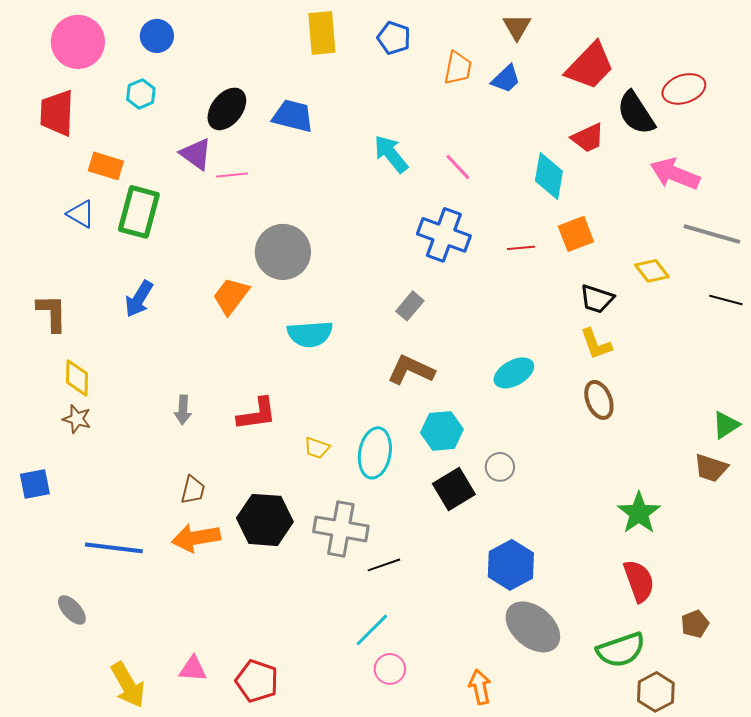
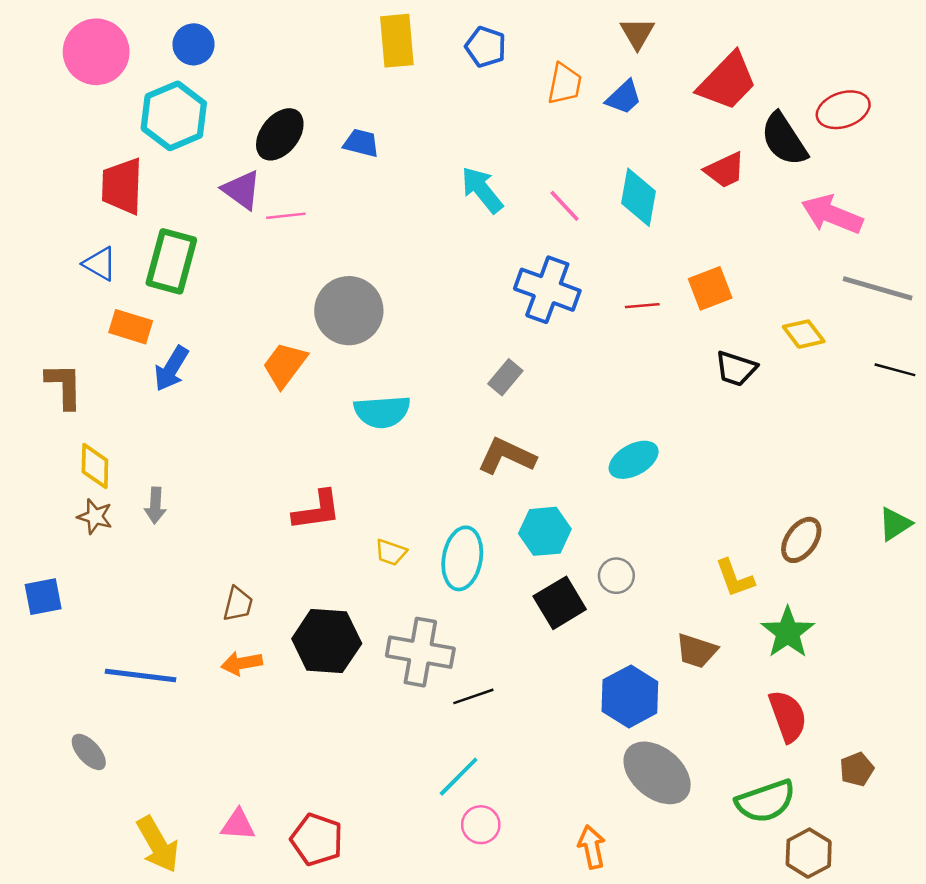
cyan hexagon: (141, 94) -> (174, 116), size x1.8
red trapezoid: (57, 113) -> (122, 186), moved
blue trapezoid: (293, 116) -> (361, 143), size x0.7
orange rectangle: (106, 166) -> (131, 327), moved
cyan diamond: (549, 176) -> (639, 197), moved
yellow L-shape: (596, 344) -> (735, 578), moved
brown ellipse: (599, 400) -> (801, 540), moved, turned 57
gray arrow: (183, 410) -> (155, 505), moved
brown trapezoid: (711, 468) -> (696, 651), moved
orange arrow: (196, 538) -> (242, 663), size x0.7

